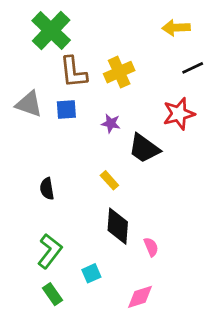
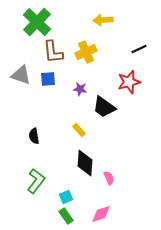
yellow arrow: (176, 28) -> (103, 20), moved
green rectangle: (53, 294) -> (66, 216), moved

